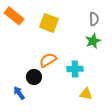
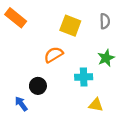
yellow square: (49, 23) -> (70, 26), moved
green star: (93, 41) -> (106, 58), moved
orange semicircle: (48, 60) -> (54, 55), moved

